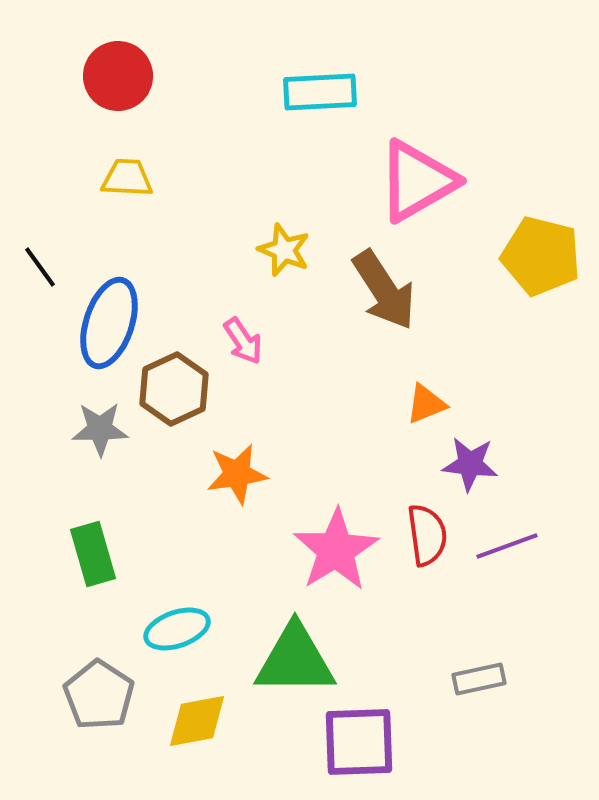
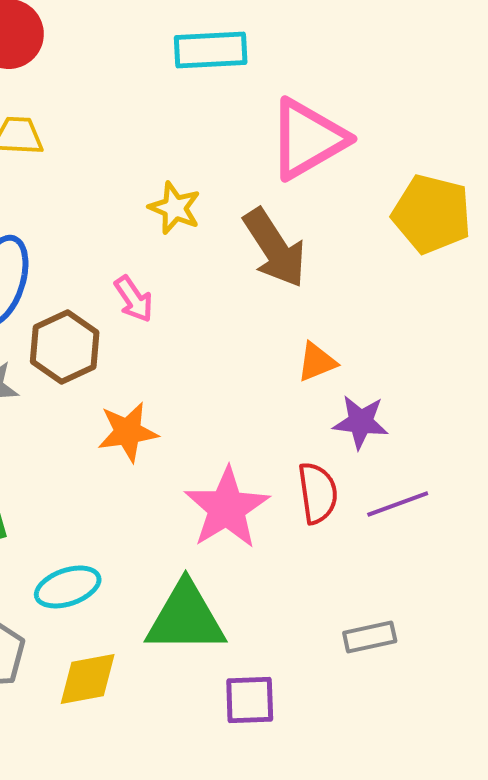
purple square: (359, 742) -> (250, 700), size x0.7

